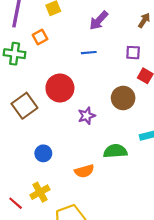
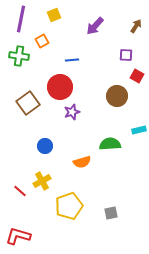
blue line: (89, 53) -> (72, 60), moved
purple star: (87, 116) -> (72, 112), moved

